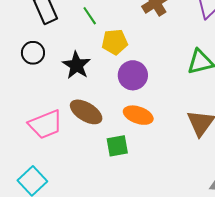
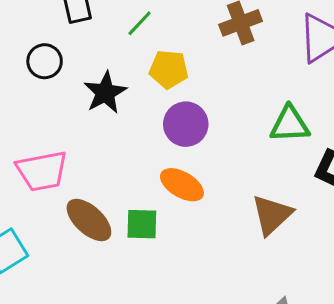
green line: (90, 16) -> (140, 23), turned 66
brown ellipse: (86, 112) -> (89, 220), moved

